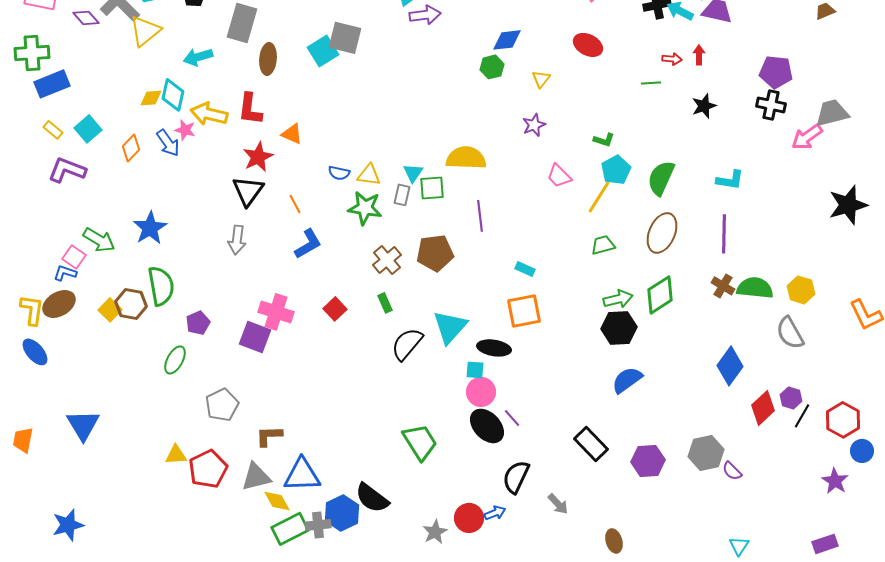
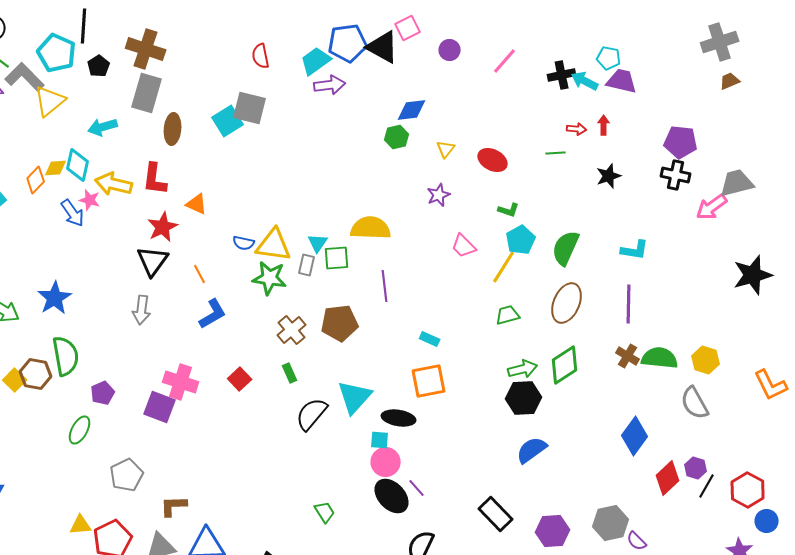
red ellipse: (588, 45) -> (493, 160), moved
orange diamond: (131, 148) -> (36, 180), moved
yellow triangle: (369, 175) -> (274, 245), size x1.5
green trapezoid: (420, 442) -> (325, 512), size x0.6

